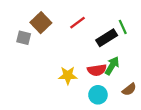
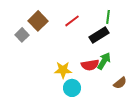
green line: (123, 27) -> (108, 17), moved, turned 32
gray square: (24, 38) -> (22, 35), turned 32
cyan circle: (98, 95) -> (72, 88), moved

